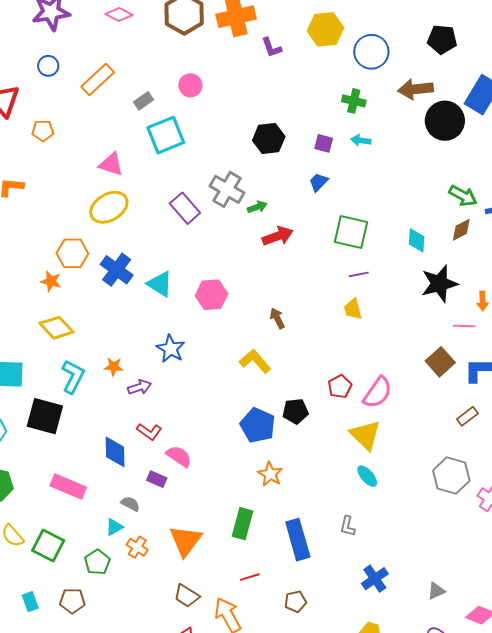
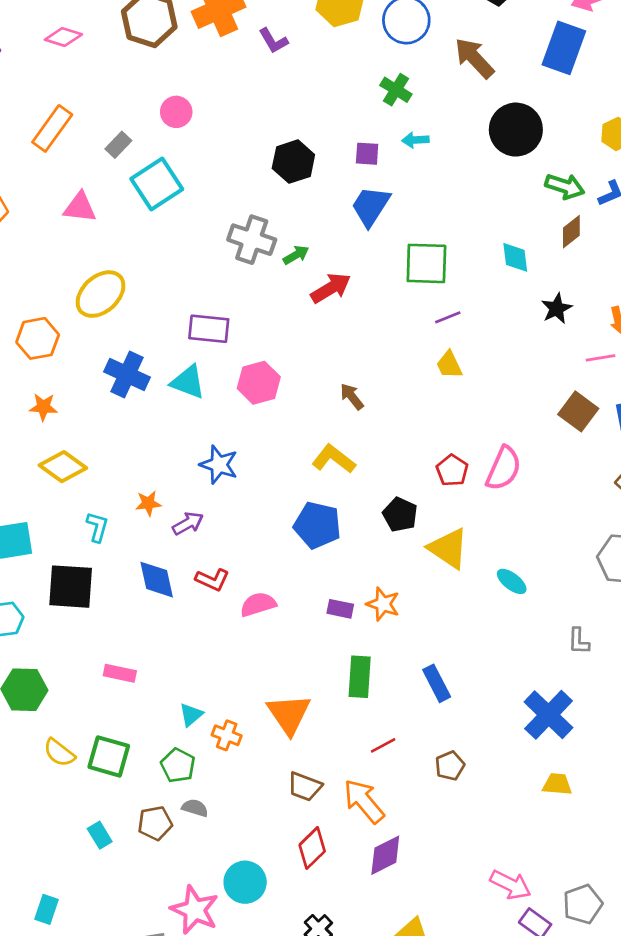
brown arrow: (416, 89) -> (474, 58), turned 64
green cross: (354, 101) -> (396, 90), turned 30
black circle: (445, 121) -> (516, 130), moved
pink triangle: (111, 164) -> (80, 207), moved
blue trapezoid: (318, 182) -> (371, 206), size x1.6
purple rectangle: (185, 208) -> (209, 329), moved, turned -32
orange hexagon: (72, 253) -> (38, 338), moved
black star: (439, 284) -> (557, 309), size x0.6
cyan L-shape: (73, 377) -> (97, 527), size x0.7
black pentagon: (295, 411) -> (400, 515), turned -30
blue pentagon: (258, 425) -> (317, 525), moved
yellow triangle: (365, 435) -> (448, 548), moved
blue diamond: (115, 452) -> (157, 580), moved
pink semicircle: (179, 456) -> (258, 604), turned -40
purple rectangle: (157, 479) -> (340, 609), moved
pink rectangle: (68, 486) -> (120, 673), size x0.7
gray semicircle: (130, 504) -> (195, 808), moved
gray L-shape: (348, 526) -> (579, 641), moved
blue rectangle: (298, 540) -> (437, 683), size x0.7
blue cross: (375, 579) -> (549, 715), size x1.4

